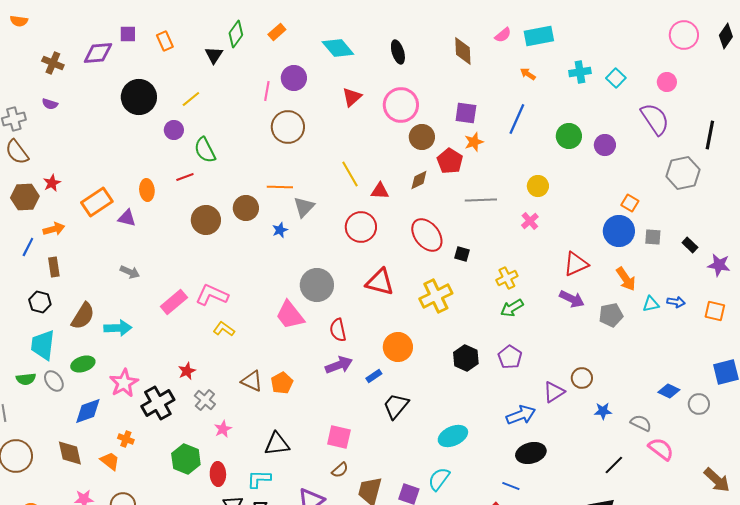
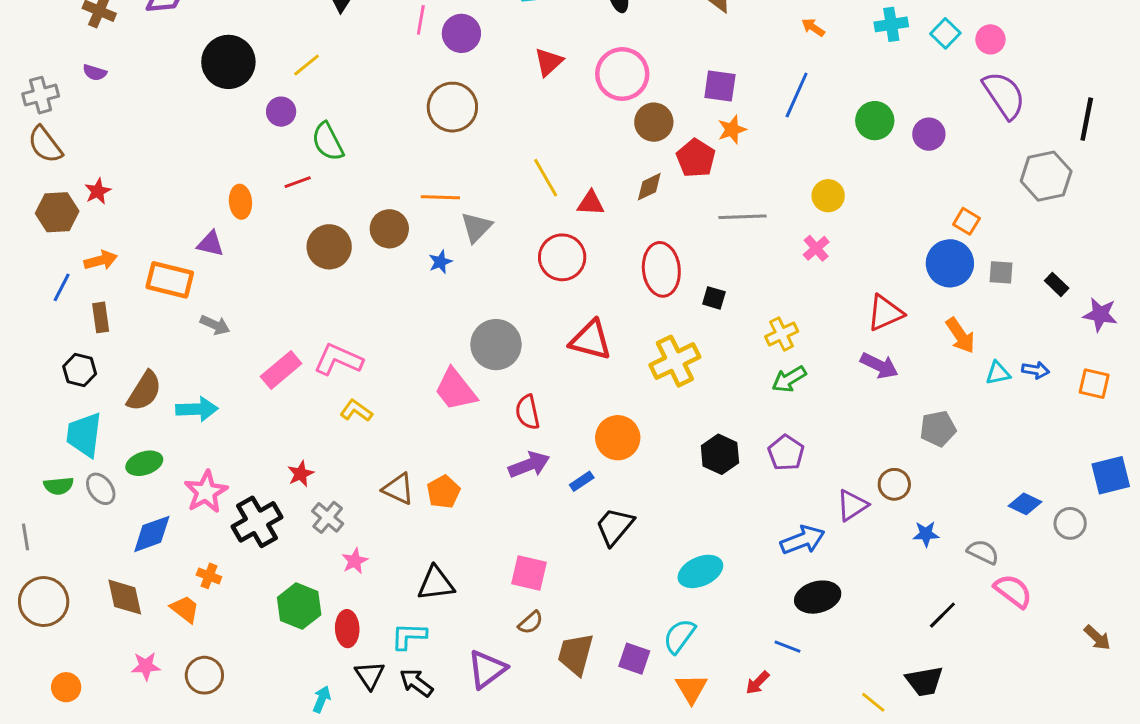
pink circle: (667, 82) -> (990, 39), moved
pink line: (267, 91) -> (421, 20), moved
orange rectangle: (97, 202) -> (170, 280), moved, turned 48
red ellipse: (427, 235) -> (661, 269), turned 32
gray pentagon: (611, 315) -> (938, 429), moved
brown arrow: (717, 480) -> (1097, 638), size x0.7

